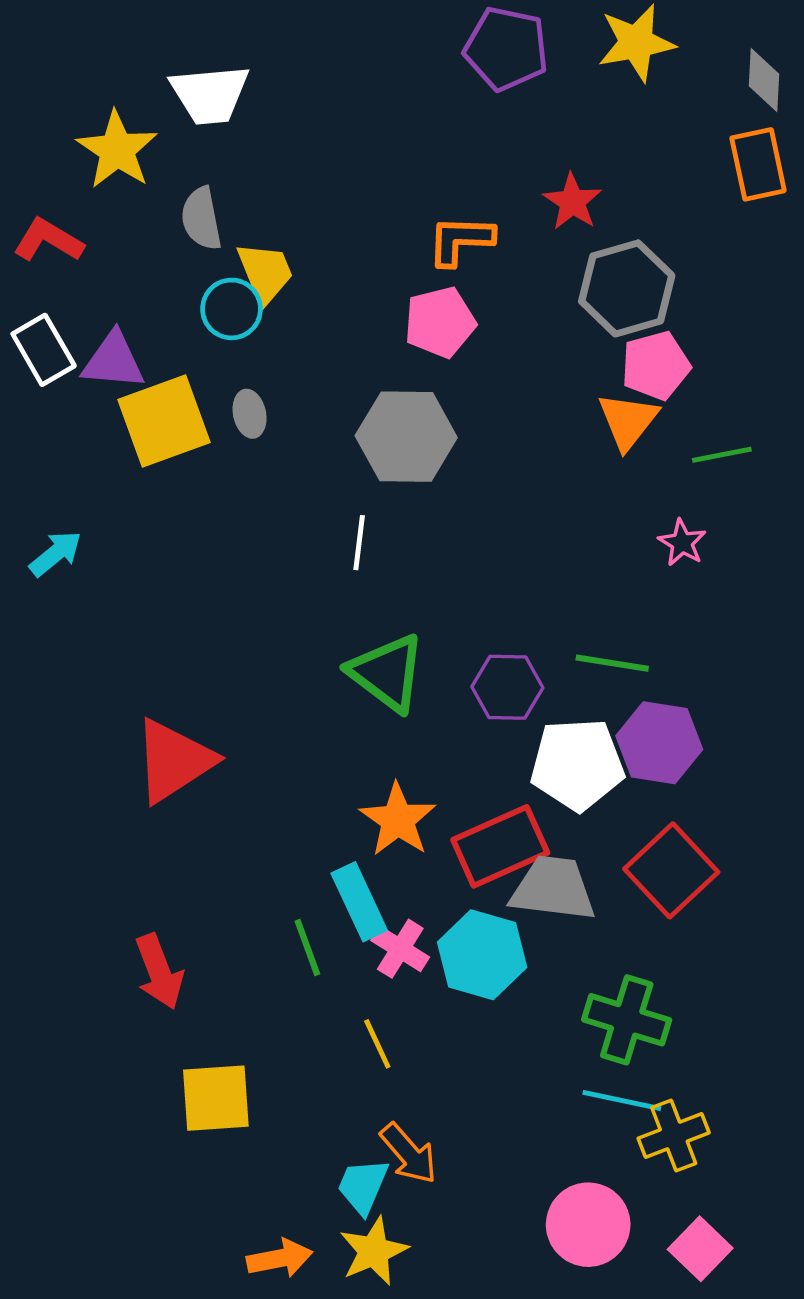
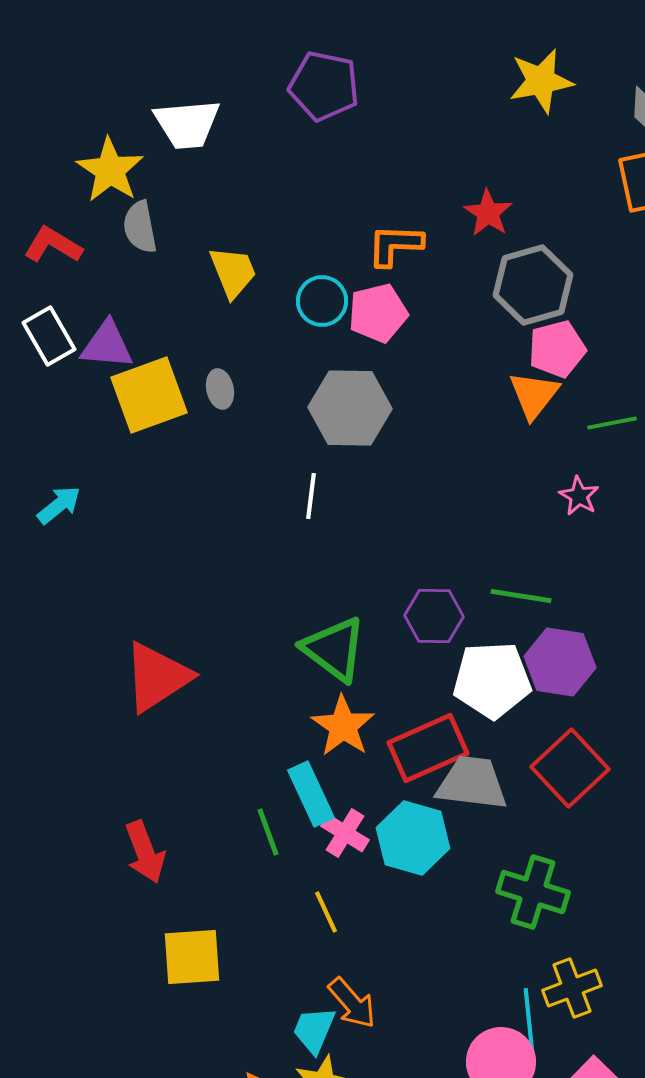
purple pentagon: (506, 49) -> (324, 86), moved
gray semicircle: (201, 219) -> (140, 227), moved
cyan circle: (231, 309) -> (322, 301), moved
green triangle: (387, 673) -> (334, 649), moved
cyan line: (622, 1101) -> (529, 1021), moved, turned 72

